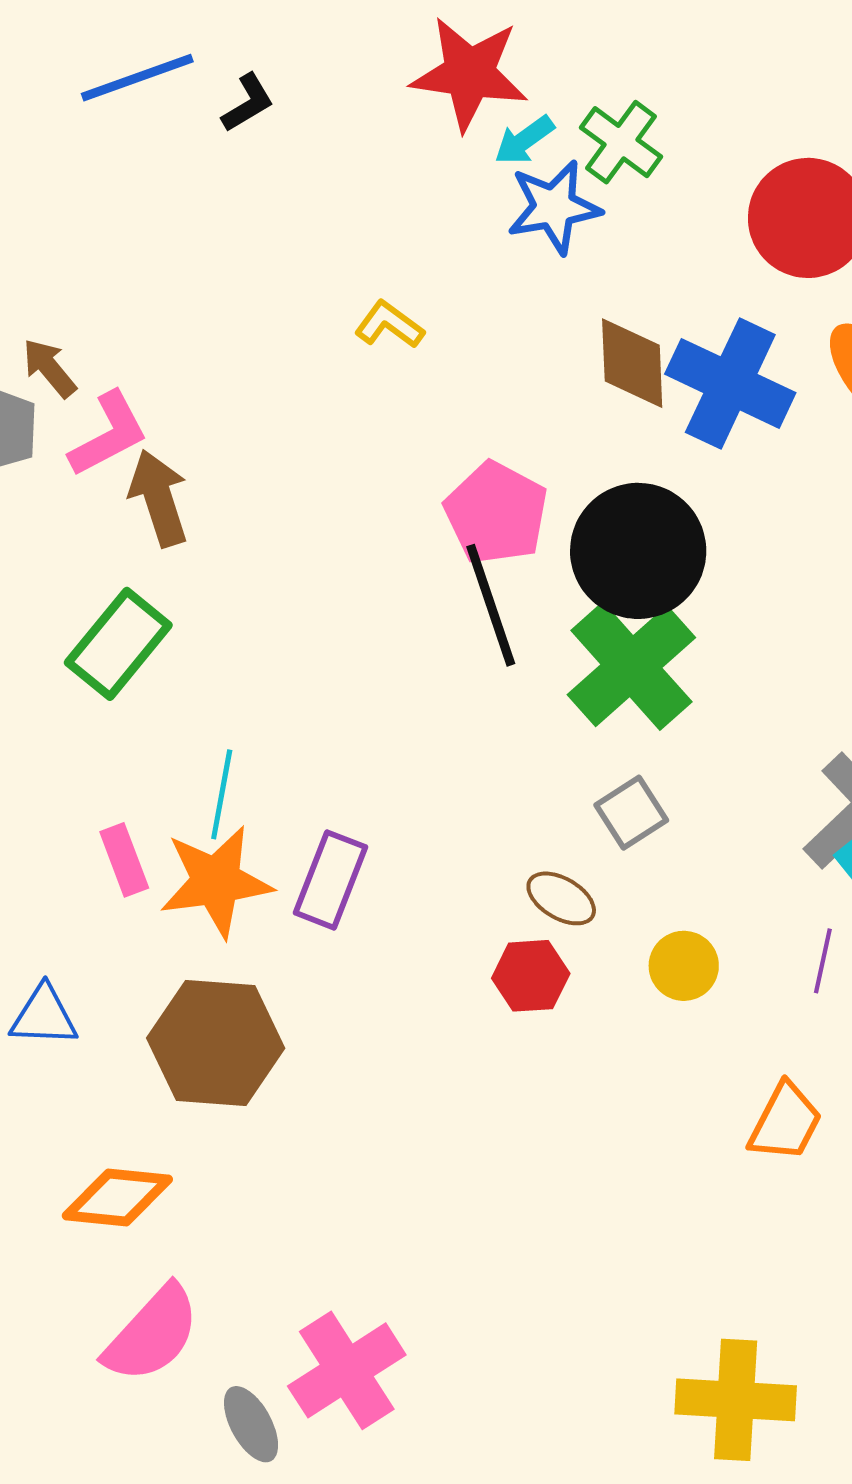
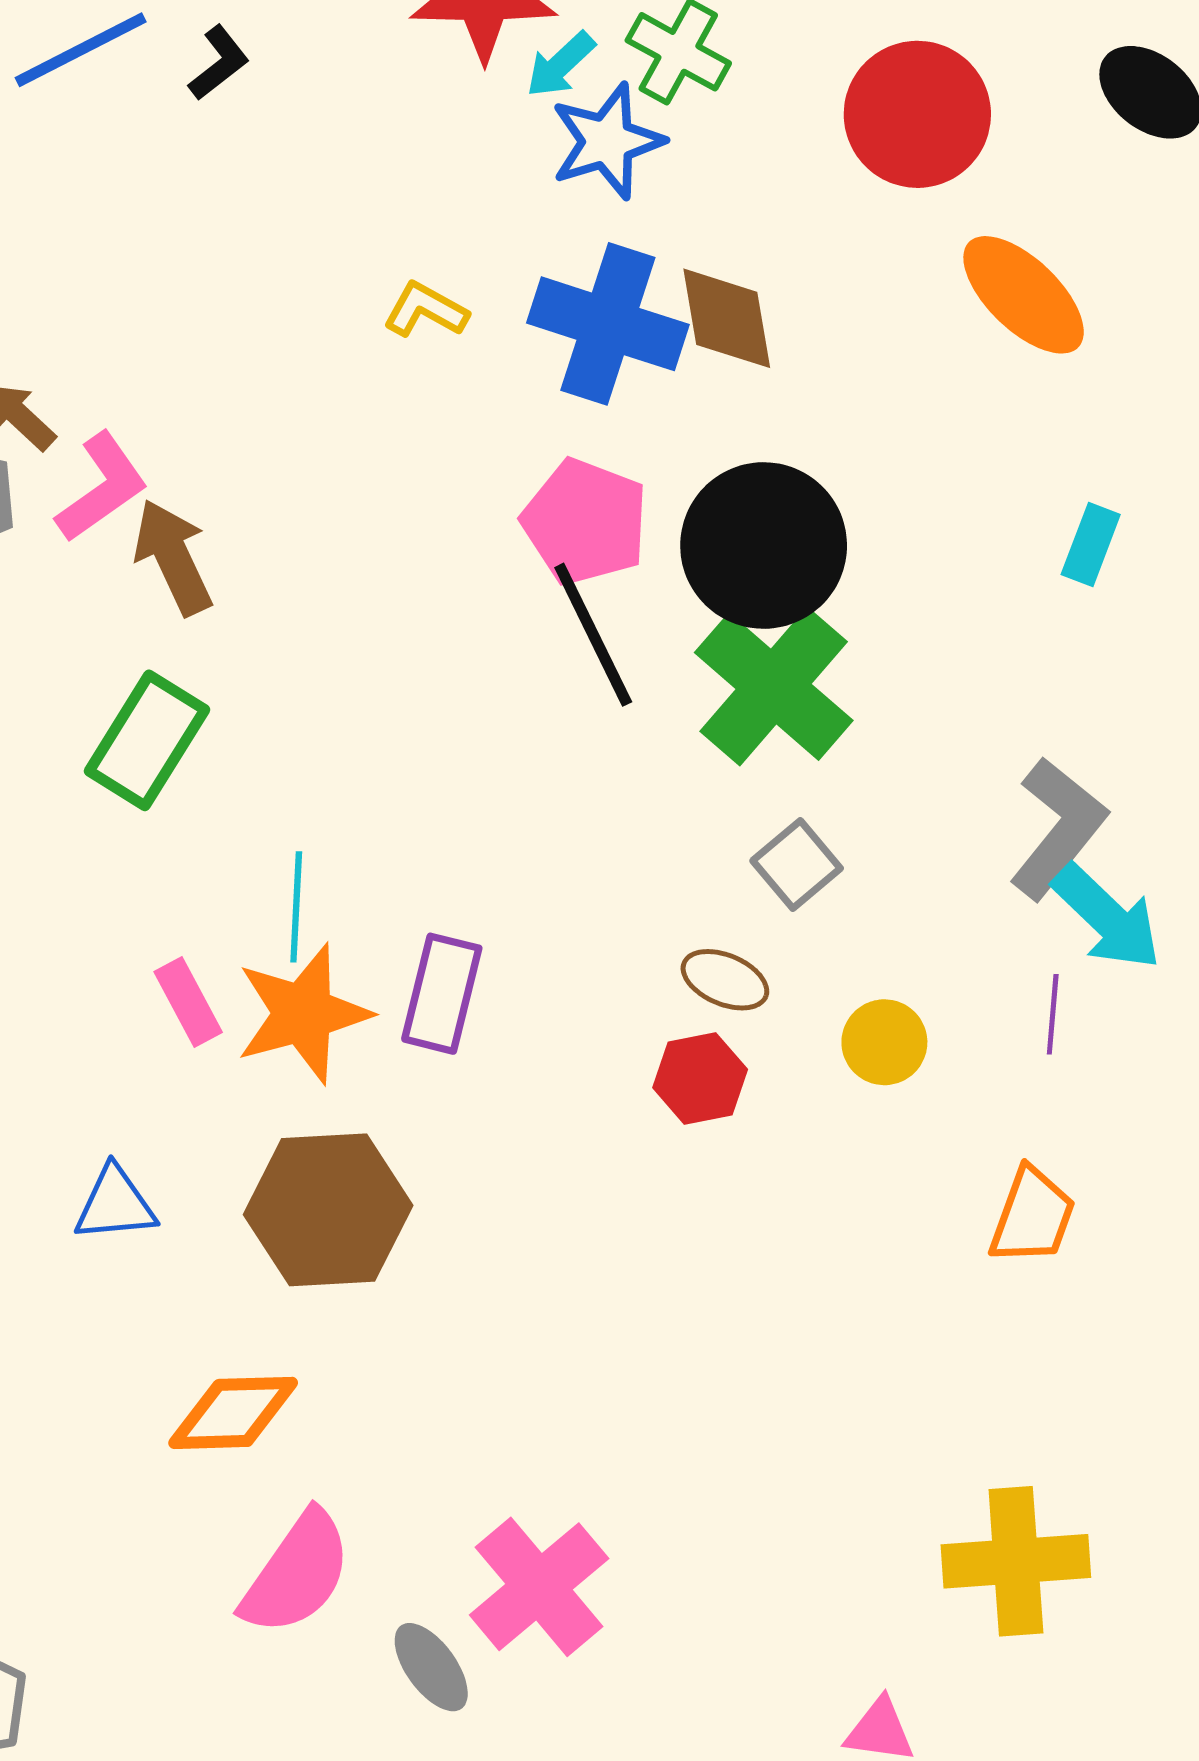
blue cross: (730, 383) -> (608, 324), moved

